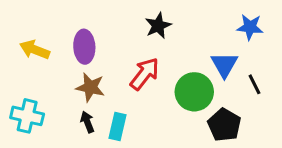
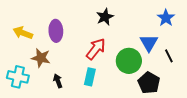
blue star: (250, 27) -> (166, 18), turned 30
brown star: (90, 87) -> (41, 58), moved
cyan rectangle: (117, 126) -> (90, 77), moved

